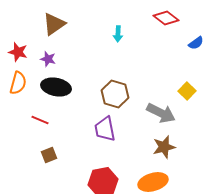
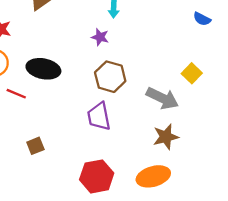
blue semicircle: (196, 43) -> (202, 19), turned 63
purple star: (48, 59) -> (100, 37), moved
red line: (40, 120) -> (16, 94), moved

